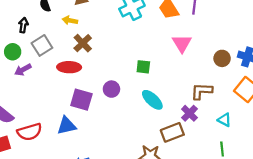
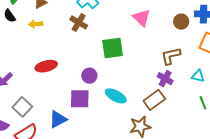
brown cross: (83, 43) -> (79, 22), moved
gray square: (42, 45) -> (22, 107), moved
green square: (143, 67) -> (113, 48), size x1.6
purple square: (81, 100) -> (80, 99), moved
cyan ellipse: (152, 100) -> (116, 96), moved

